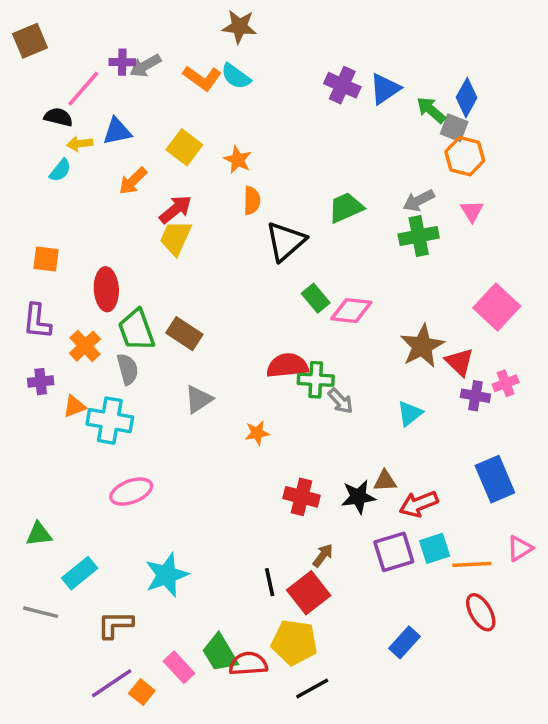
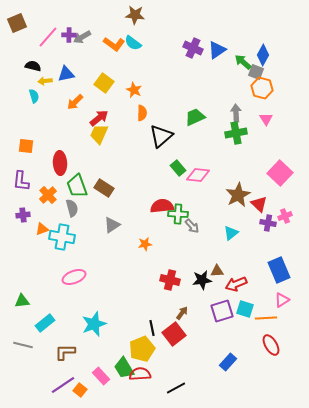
pink line: (83, 89) -> (48, 37), moved
cyan semicircle: (60, 170) -> (34, 96), turned -56
gray arrow: (419, 201) -> (236, 113), turned 114
cyan square: (435, 548) -> (245, 309), turned 36
pink triangle: (520, 548) -> (282, 300), moved
yellow pentagon: (294, 642) -> (142, 349), moved, turned -30

